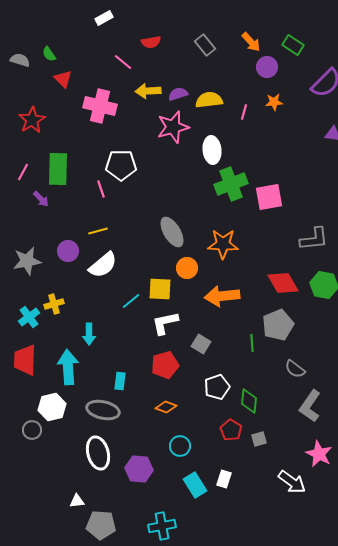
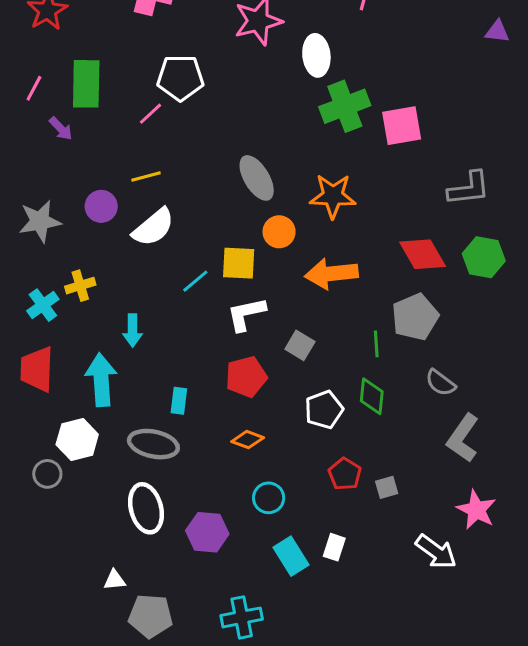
pink line: (101, 189) -> (150, 114), turned 66
green diamond: (249, 401) -> (372, 396), moved

